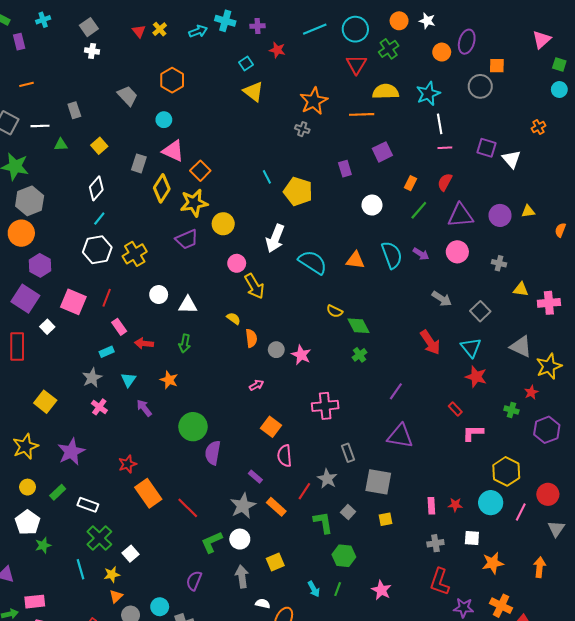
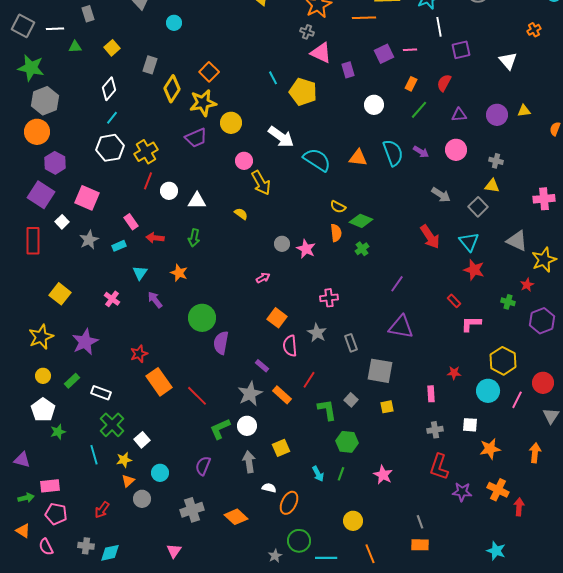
pink line: (445, 148) -> (410, 50), moved
purple square: (486, 148) -> (461, 50), moved, turned -30
pink triangle: (173, 151) -> (321, 53), moved
purple triangle: (460, 215) -> (459, 115), size x0.6
white arrow: (275, 238) -> (281, 137), turned -76
yellow triangle: (521, 289) -> (492, 186), moved
red line: (107, 298) -> (148, 181), moved
green diamond: (358, 326) -> (361, 221), turned -40
orange semicircle: (251, 338) -> (336, 233), moved
gray star: (92, 378) -> (89, 240), moved
pink cross: (325, 406) -> (329, 298), size x0.7
gray star: (327, 479) -> (317, 333), moved
red star: (455, 505) -> (454, 373), moved
cyan circle: (160, 607) -> (160, 473), moved

